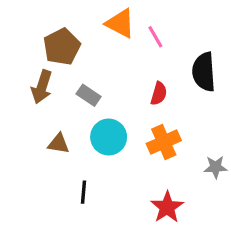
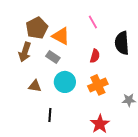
orange triangle: (120, 23) -> (61, 36), moved

